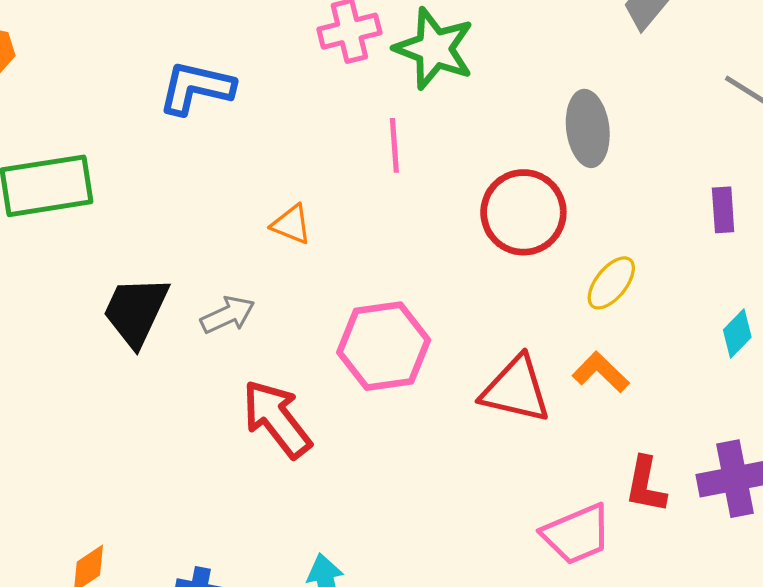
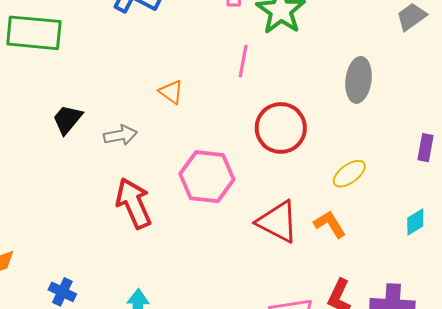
red circle: (523, 212) -> (281, 128), moved
black trapezoid: (136, 311) -> (67, 119), size x0.7

